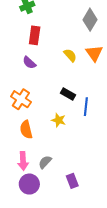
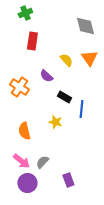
gray diamond: (90, 20) -> (85, 26), turned -45
purple semicircle: (29, 63) -> (46, 76), moved
orange cross: (21, 99) -> (19, 87), moved
pink arrow: (23, 161) -> (21, 161), turned -48

